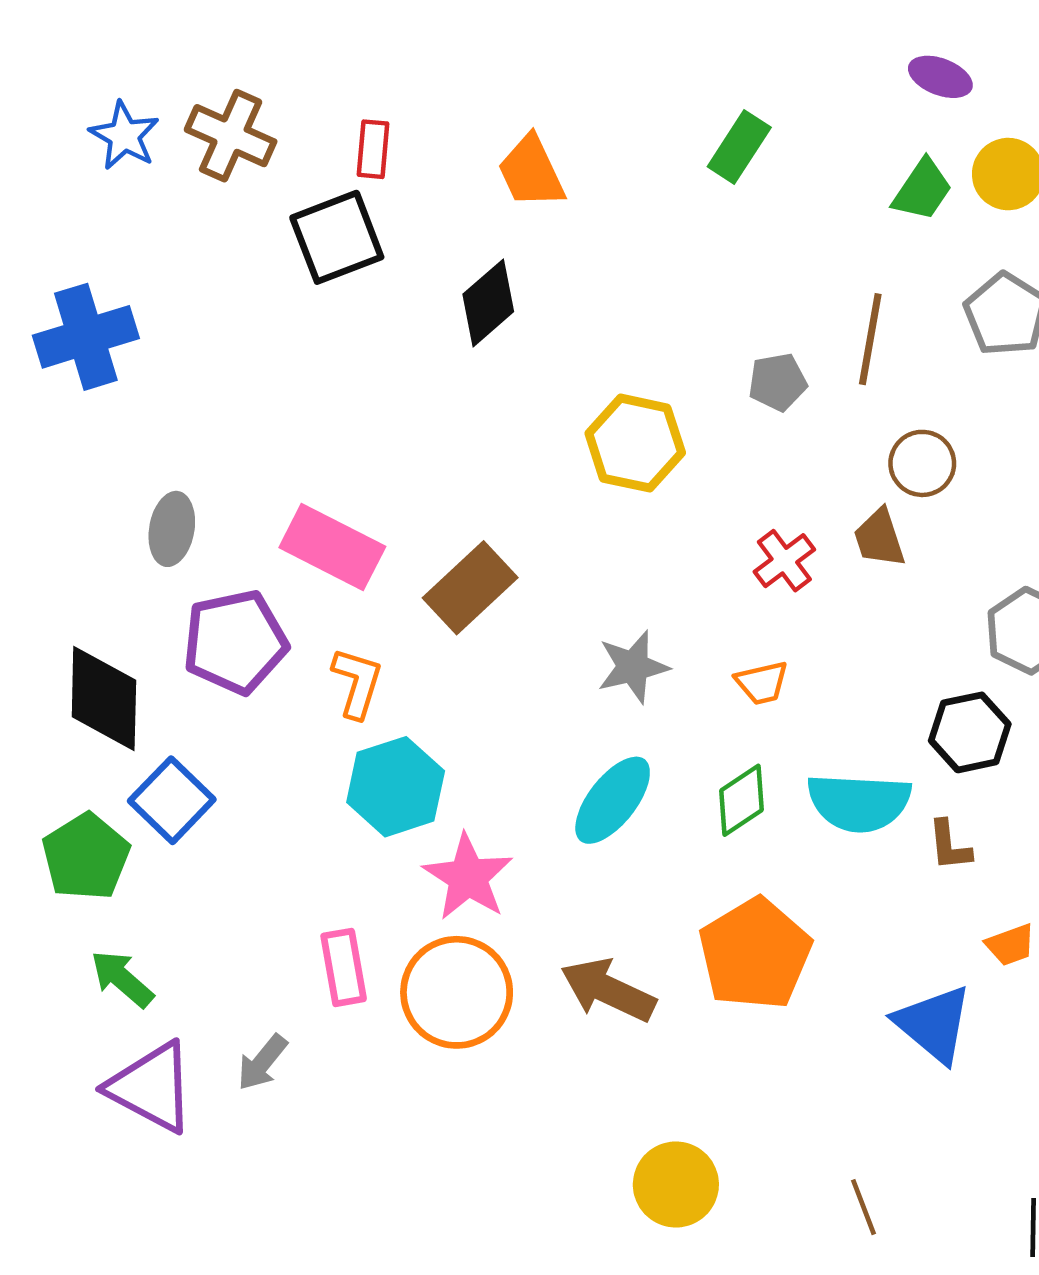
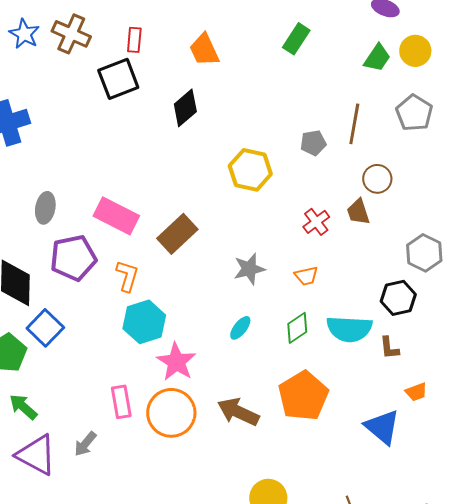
cyan ellipse: (613, 800) -> (240, 328), size x0.6

